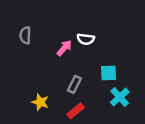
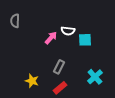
gray semicircle: (25, 35) -> (15, 21), moved
cyan square: (108, 73) -> (85, 40), moved

